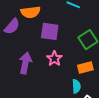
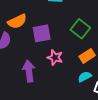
cyan semicircle: (76, 86) -> (85, 77), turned -96

